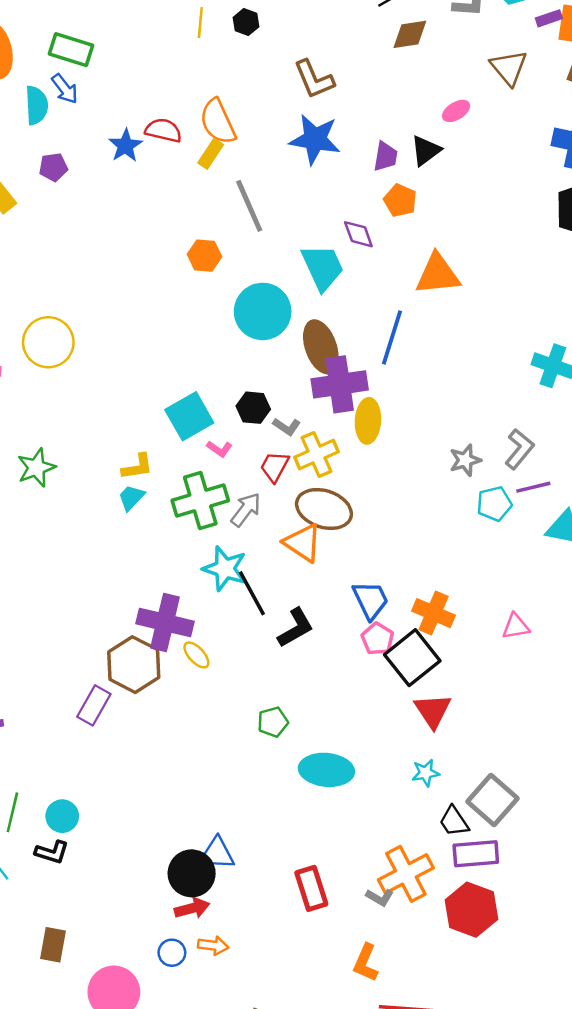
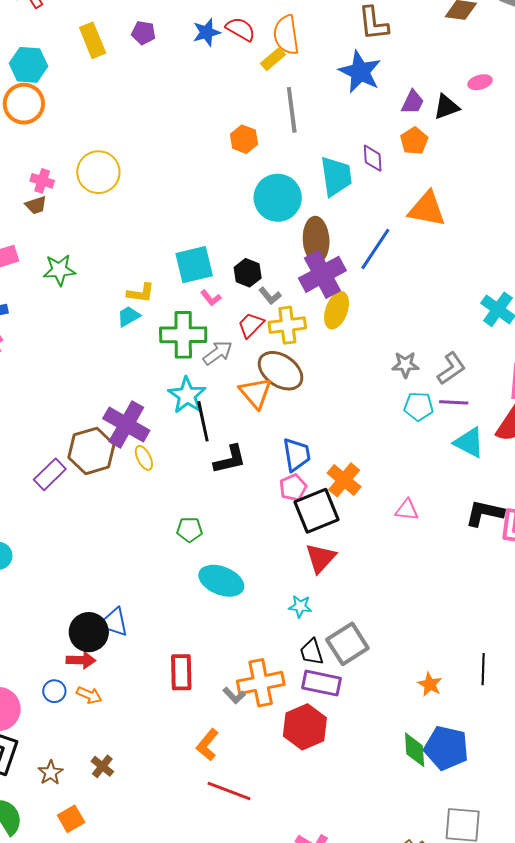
purple cross: (340, 384) -> (322, 274), turned -36

